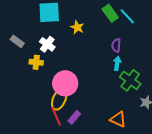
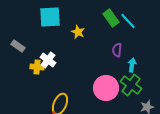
white cross: (47, 44) -> (48, 60), moved
cyan arrow: (117, 63) -> (132, 65), moved
pink circle: (65, 83) -> (106, 88), moved

